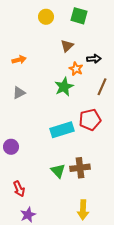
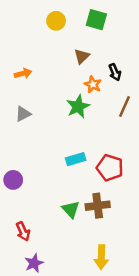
black arrow: (94, 59) -> (115, 72), turned 72
red pentagon: (90, 120) -> (110, 168), moved, turned 30
cyan rectangle: (62, 130) -> (76, 159), size x0.7

